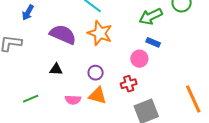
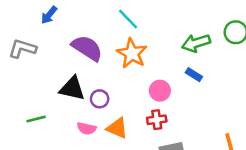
pink circle: (139, 59) -> (160, 91), moved
black triangle: (56, 69) -> (72, 88), size x1.6
purple circle: (96, 73) -> (100, 99), moved

